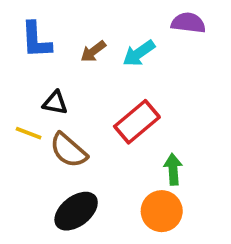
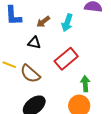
cyan arrow: (139, 53) -> (67, 23), turned -36
black triangle: (55, 103) -> (34, 43), moved

